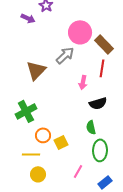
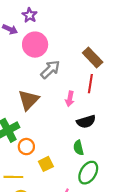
pink circle: (80, 32) -> (35, 45), moved
brown triangle: (36, 70) -> (29, 100), moved
orange circle: (43, 135) -> (26, 147), moved
green ellipse: (100, 150) -> (88, 173), turned 30

